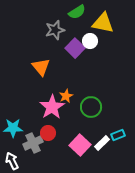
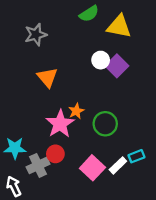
gray star: (55, 30) -> (36, 35), moved
white circle: (90, 41) -> (101, 60), moved
purple square: (75, 48) -> (117, 66), moved

